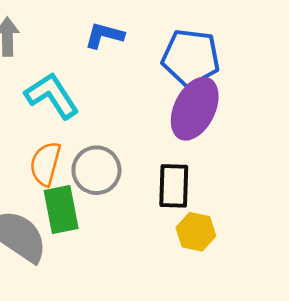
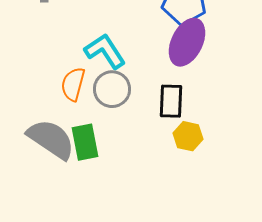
cyan L-shape: (52, 96) -> (105, 51), moved
green rectangle: (61, 210) -> (85, 142), moved

